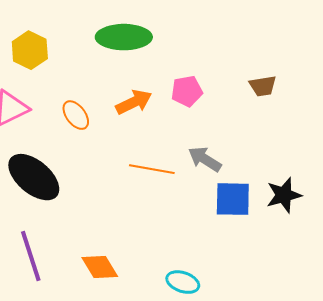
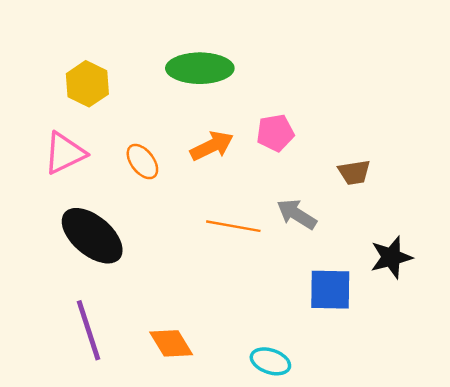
brown trapezoid: (263, 86) -> (354, 172), moved
blue square: (233, 199) -> (330, 290), moved

